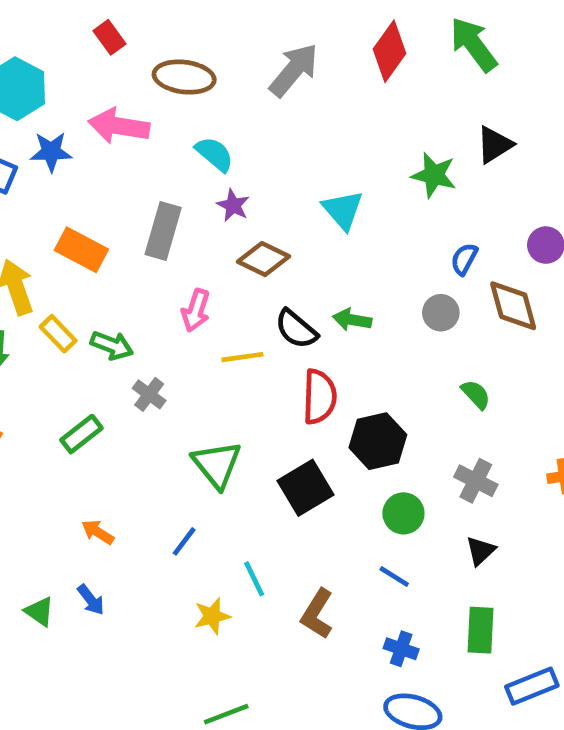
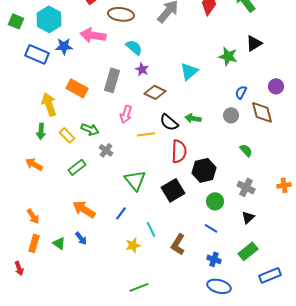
cyan triangle: (343, 210) -> (189, 71), turned 30
yellow rectangle: (58, 334) -> (67, 135), moved
orange arrow: (98, 532) -> (84, 209), size x1.6
green rectangle: (481, 630) -> (248, 251), turned 48

